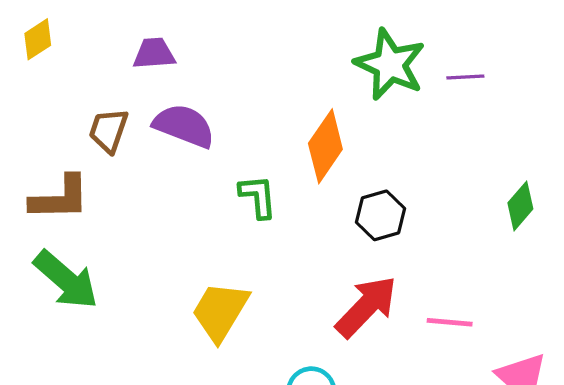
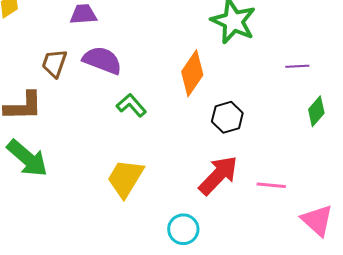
purple line: (465, 77) -> (297, 66), moved
green L-shape: (258, 197) -> (131, 105), moved, turned -36

